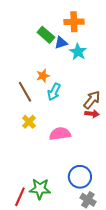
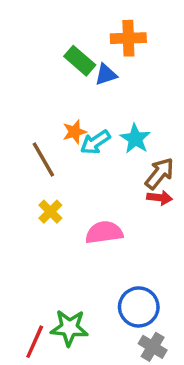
cyan star: (78, 52) -> (135, 139), moved
cyan arrow: (54, 92) -> (95, 142), moved, turned 30

